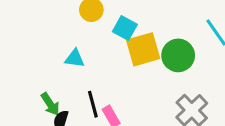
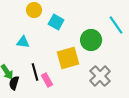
yellow square: (143, 49) -> (68, 58), moved

